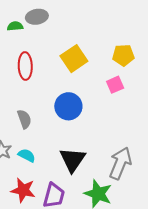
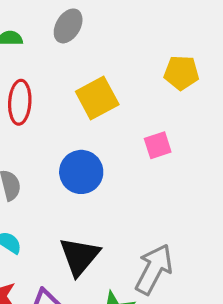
gray ellipse: (37, 17) -> (68, 26), moved, turned -55
yellow pentagon: (123, 55) -> (181, 73), moved

